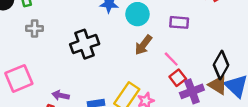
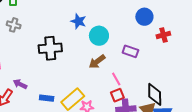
black diamond: (221, 65) -> (155, 94), turned -45

